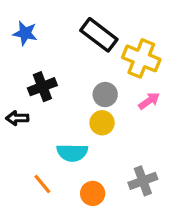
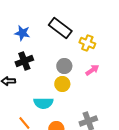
blue star: (25, 33) -> (22, 33), moved
yellow cross: (141, 58) -> (87, 43), size x0.7

